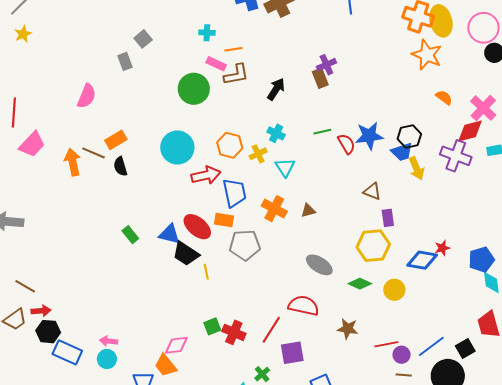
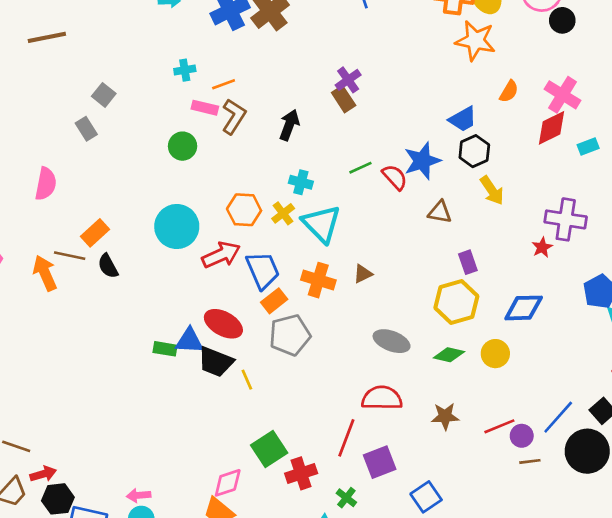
brown L-shape: (236, 75) -> (234, 116), turned -36
green circle: (194, 89) -> (183, 146), size x0.7
orange semicircle: (444, 97) -> (509, 91), turned 96
blue trapezoid: (402, 152) -> (463, 119), moved
purple cross: (456, 156) -> (566, 219), moved
cyan triangle: (285, 167) -> (321, 224), size x1.5
brown triangle: (372, 191) -> (440, 212), moved
orange rectangle: (224, 220) -> (274, 301), moved, turned -36
green rectangle: (130, 235) -> (165, 349), moved, turned -30
red star: (442, 248) -> (542, 247), moved
green square: (212, 326) -> (269, 449), size x1.5
red cross: (234, 332) -> (301, 473), moved, turned -30

